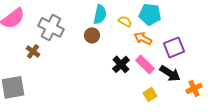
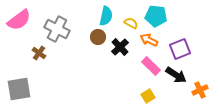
black cross: (121, 64) -> (120, 47), moved
yellow square: (150, 94) -> (148, 96), moved

